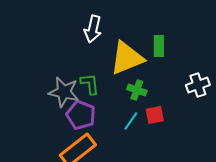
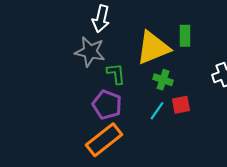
white arrow: (93, 29) -> (101, 19), moved
gray star: (64, 92) -> (90, 52), moved

